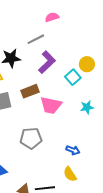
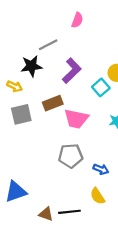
pink semicircle: (52, 17) -> (77, 20), turned 128
gray line: (36, 39) -> (48, 45), moved
gray pentagon: (31, 138) -> (71, 156), moved

